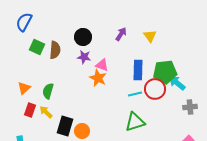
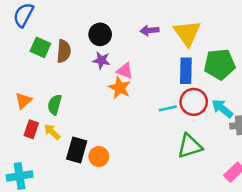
purple arrow: (121, 34) -> (149, 30), turned -128
yellow triangle: (150, 36) -> (187, 33), size x1.6
blue rectangle: (138, 70) -> (186, 71), moved
green pentagon: (165, 72) -> (220, 64), moved
cyan arrow: (177, 83) -> (222, 108), moved
green triangle: (135, 122) -> (190, 146), moved

